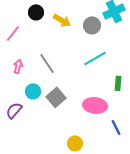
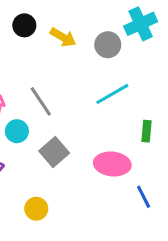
cyan circle: (33, 91) -> (17, 131), moved
yellow circle: (75, 143) -> (36, 209), moved

